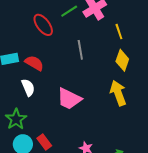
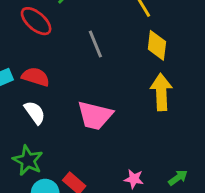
yellow arrow: (118, 93) -> (161, 92), turned 30

